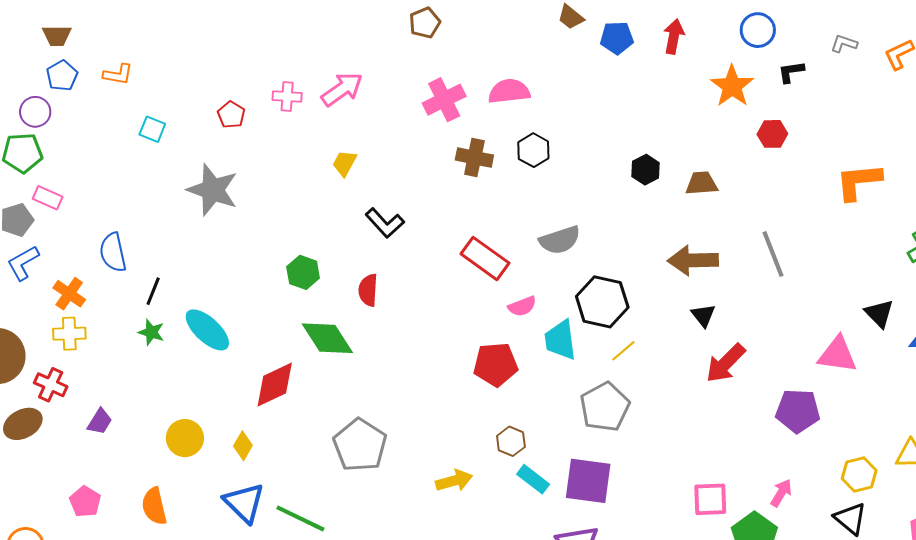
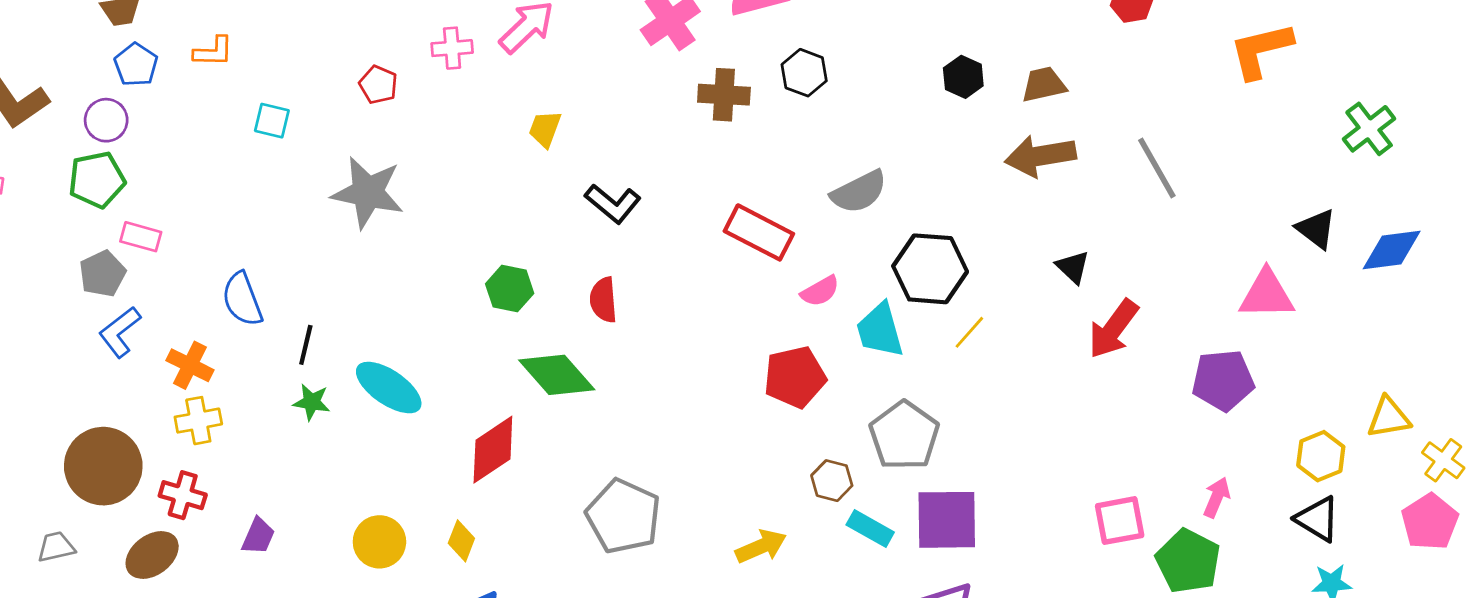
brown arrow: (693, 260) -> (1040, 156), moved
gray pentagon: (605, 407) -> (904, 436), moved

